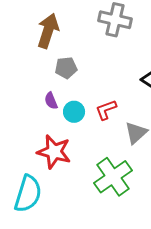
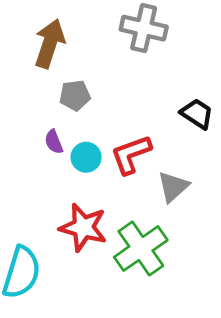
red L-shape: (106, 110) -> (131, 154), size x1.4
red star: (54, 152) -> (83, 227), moved

